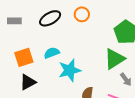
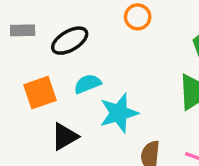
black ellipse: (50, 18) -> (70, 41), moved
black triangle: (28, 82) -> (65, 137), moved

